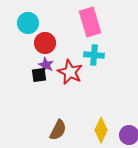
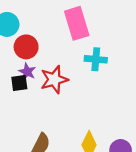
cyan cross: (94, 55) -> (96, 59), moved
red star: (70, 72) -> (54, 80), turned 30

